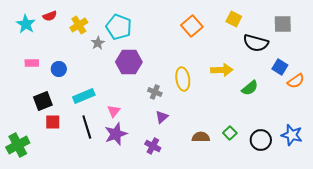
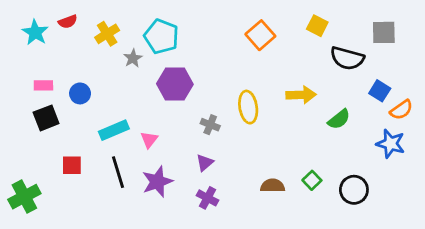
black square: (43, 101) -> (46, 118), moved
pink triangle: (114, 111) -> (149, 140), moved
purple triangle: (162, 117) -> (205, 163), moved
blue star: (292, 135) -> (391, 144), moved

